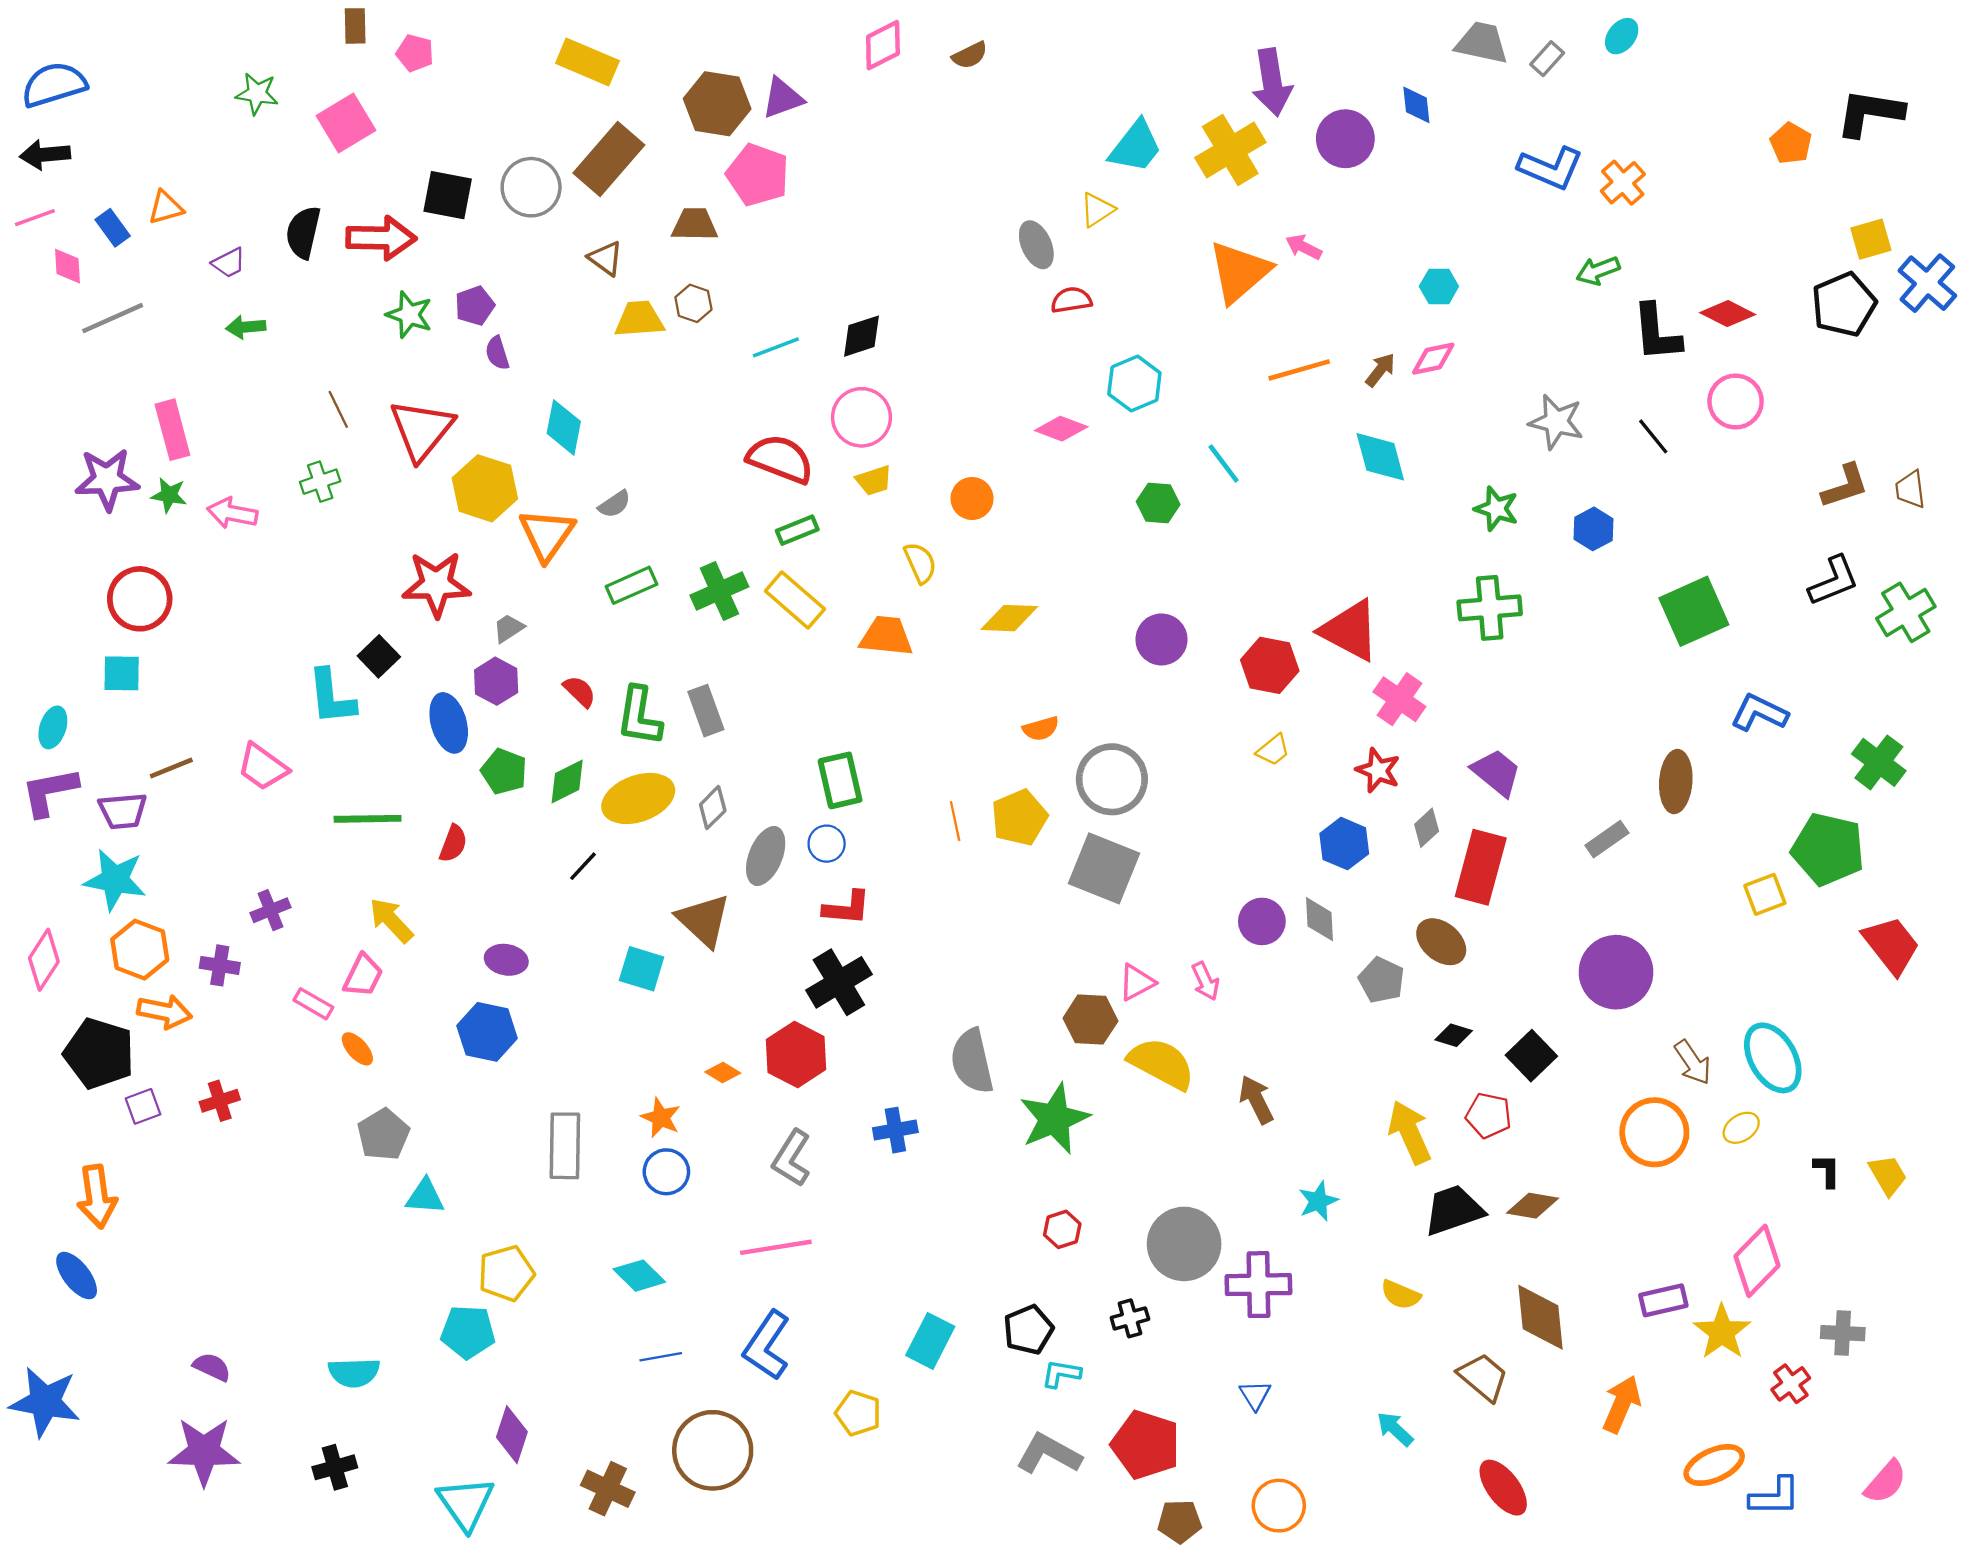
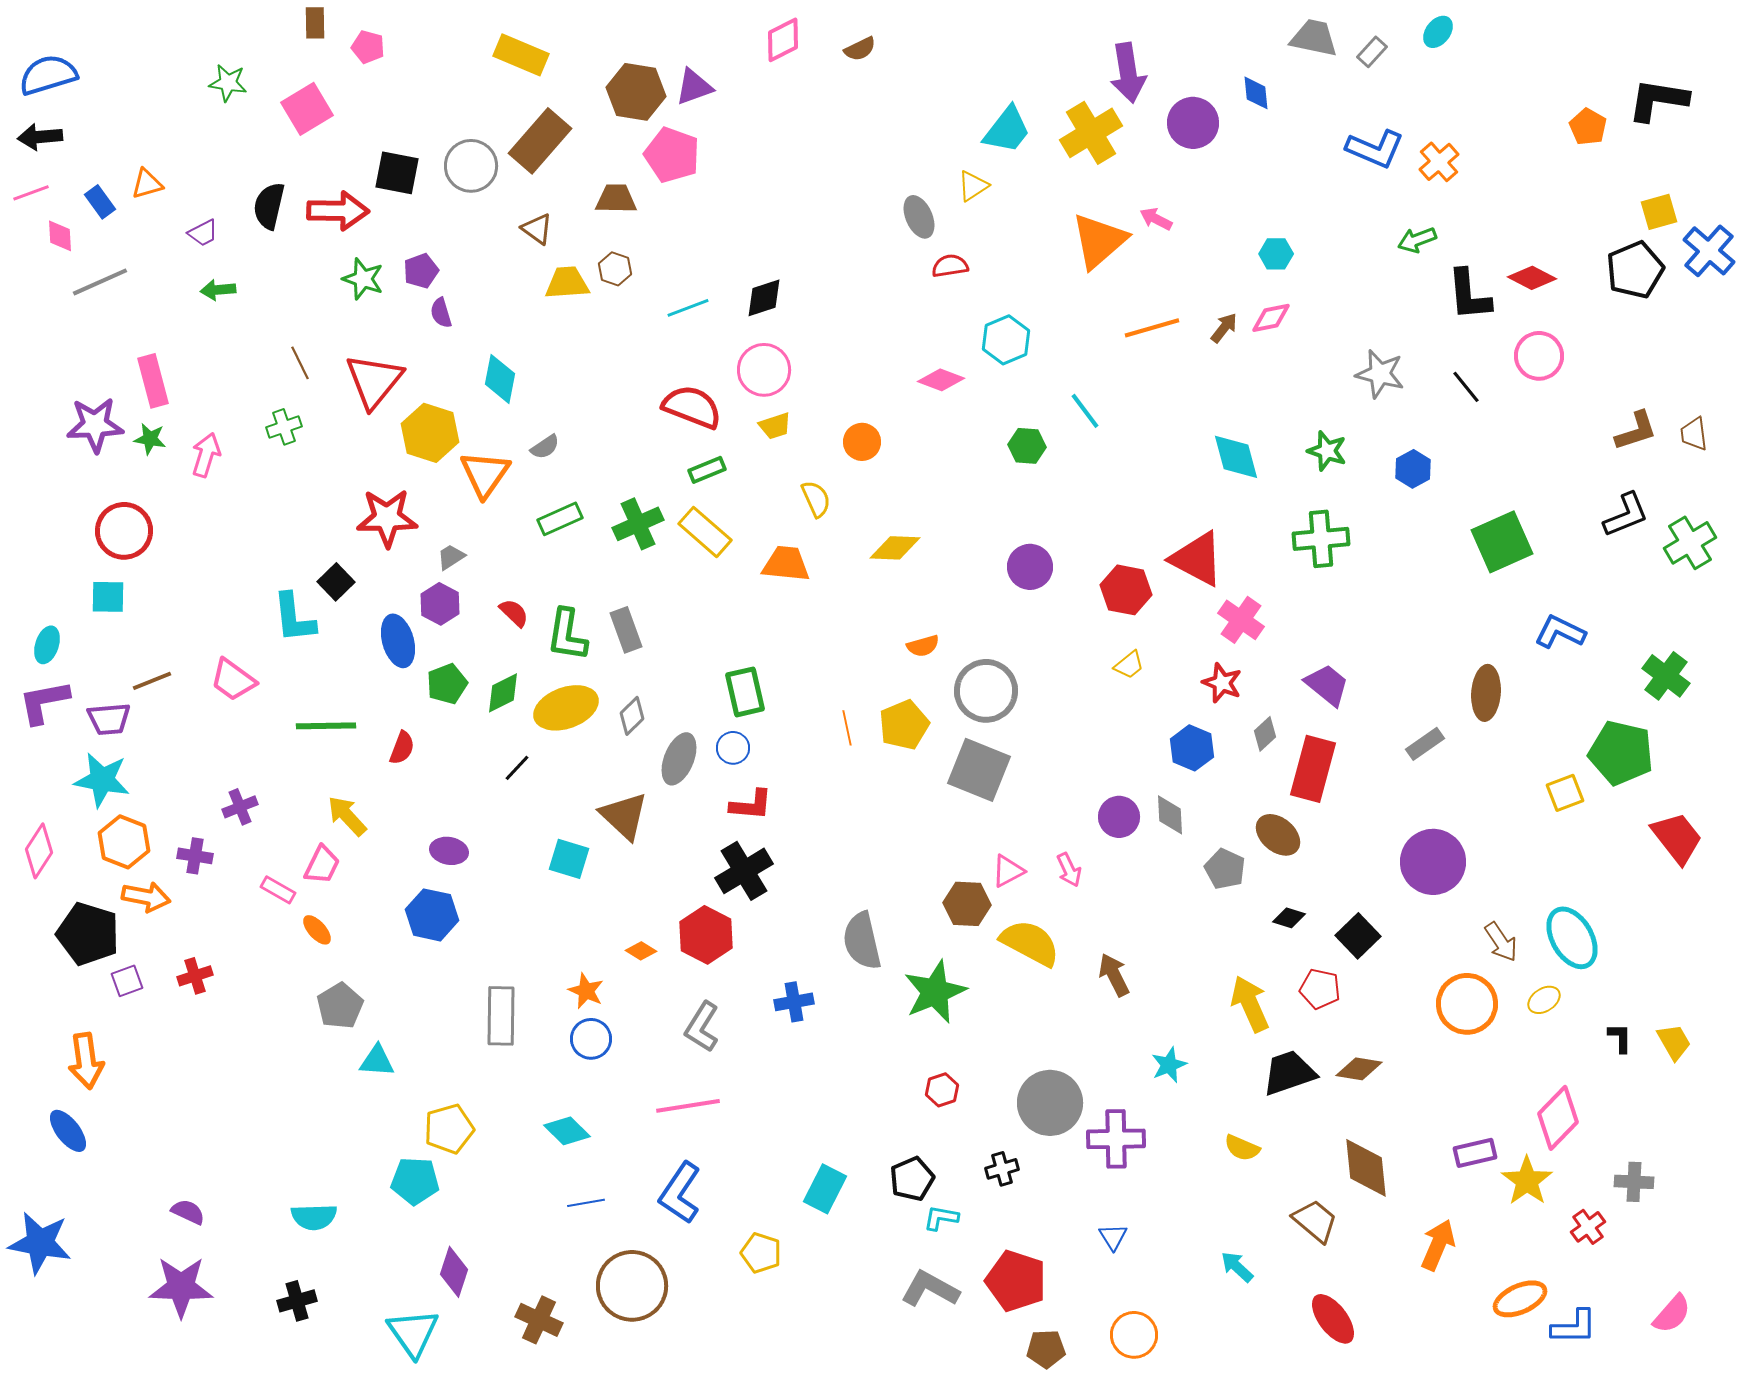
cyan diamond: (1380, 457) -> (1236, 457), moved
pink arrow: (232, 513) -> (206, 455), turned 96
green pentagon: (504, 771) -> (447, 684), turned 30

